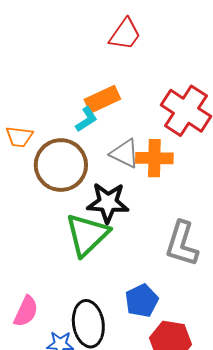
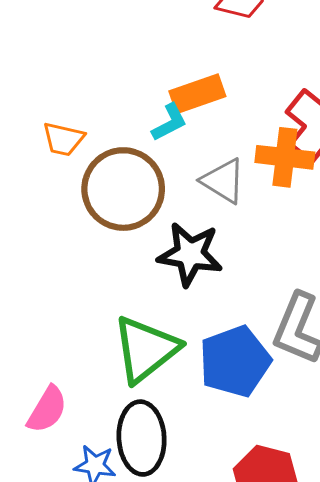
orange cross: (154, 158) -> (285, 157), moved
green triangle: (87, 235) -> (146, 349), moved
blue pentagon: (142, 301) -> (235, 361), moved, size x1.4

